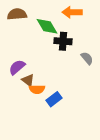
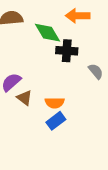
orange semicircle: (37, 89) -> (55, 103), moved

